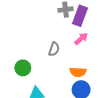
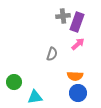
green circle: (23, 68) -> (14, 82), moved

